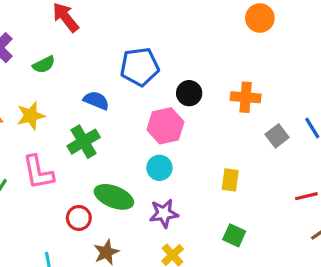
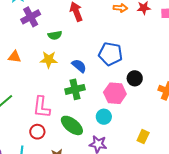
yellow star: (31, 116) -> (49, 60), moved
green cross: (84, 142) -> (75, 89), moved
pink L-shape: (38, 172) -> (42, 107), moved
red circle: (79, 218) -> (37, 132), moved

